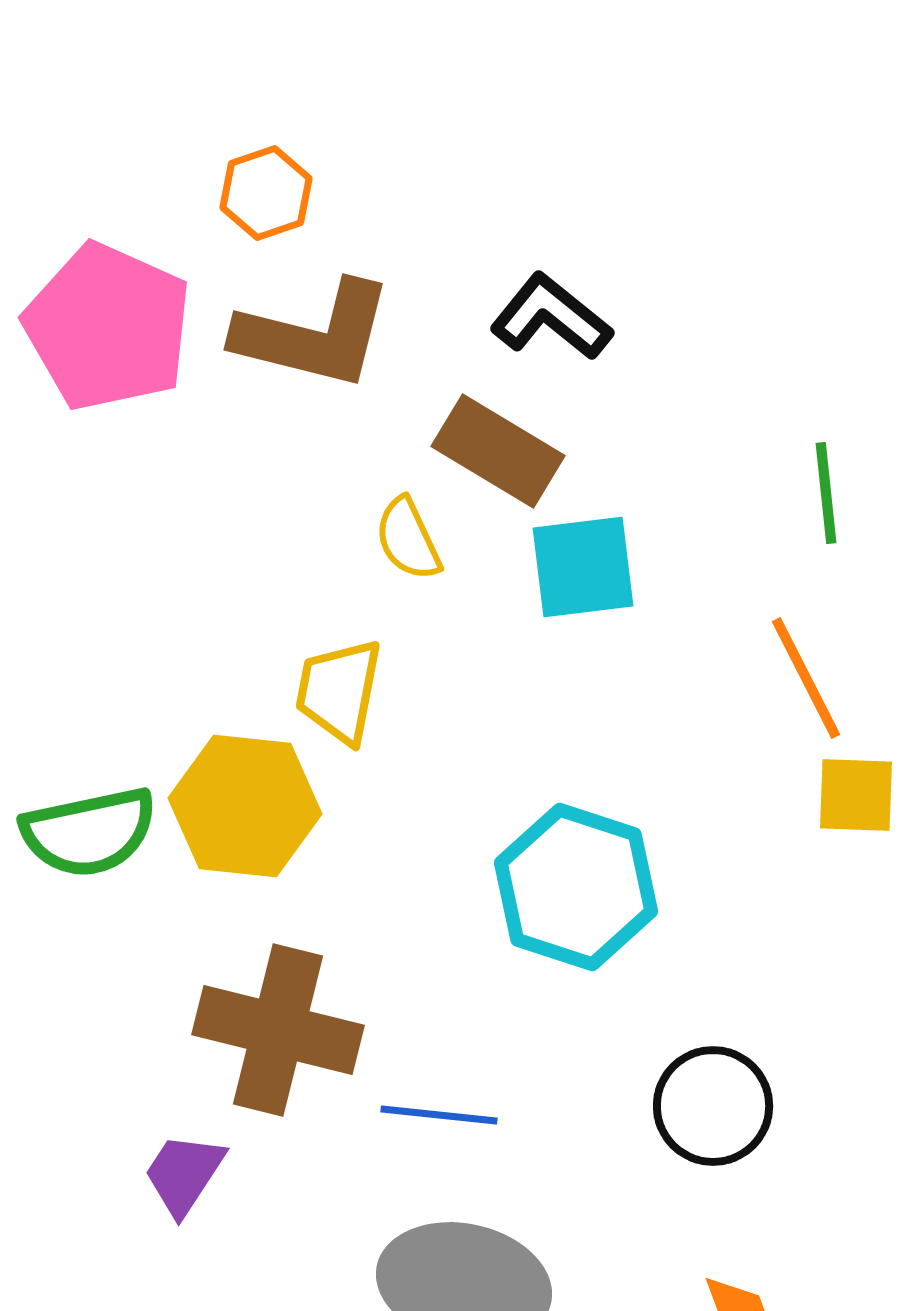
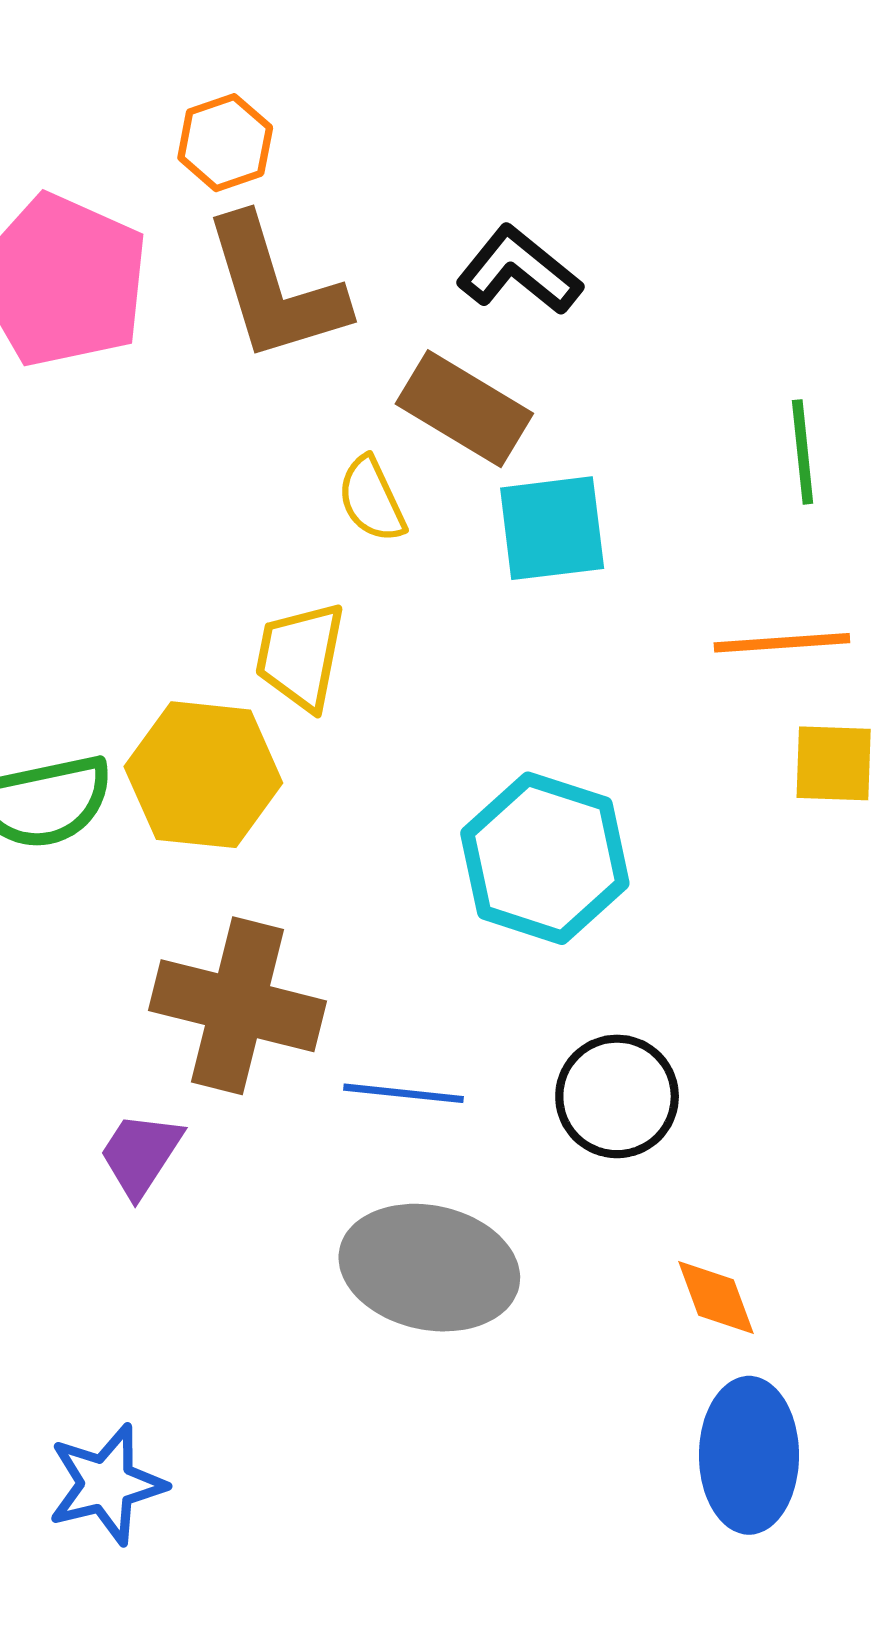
brown L-shape: (314, 335) -> (275, 289), turned 59
orange line: (806, 678) -> (782, 643), turned -67
black circle: (713, 1106) -> (617, 1096), moved

